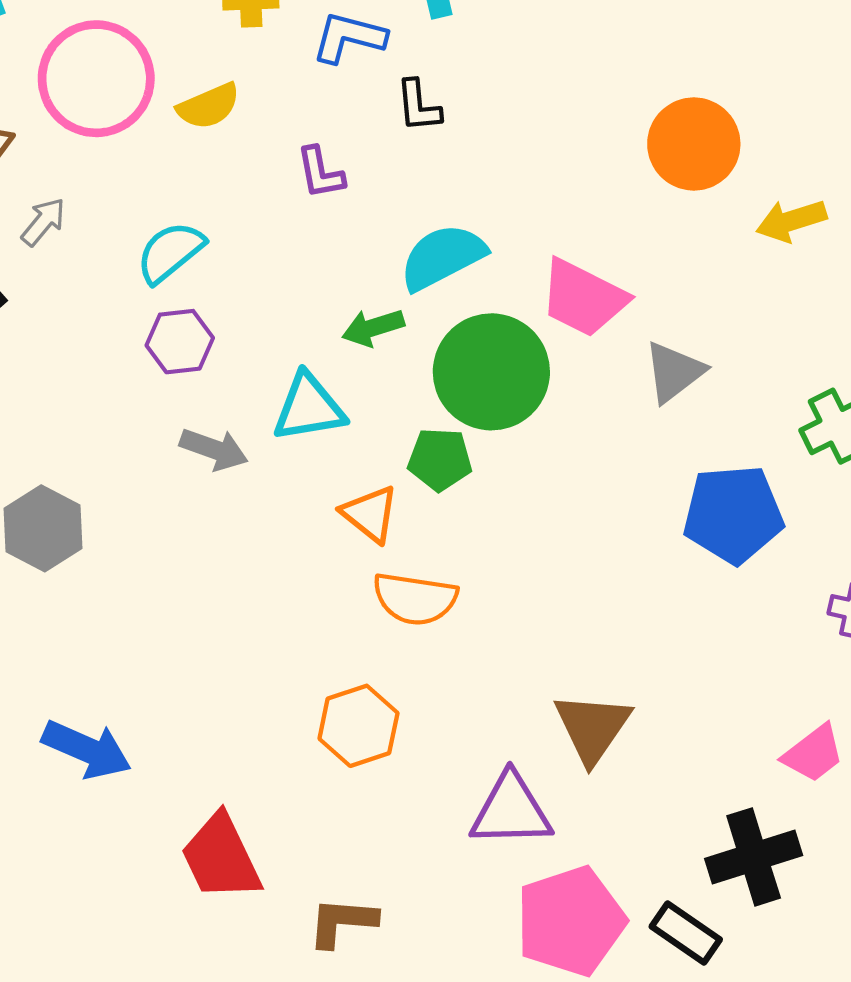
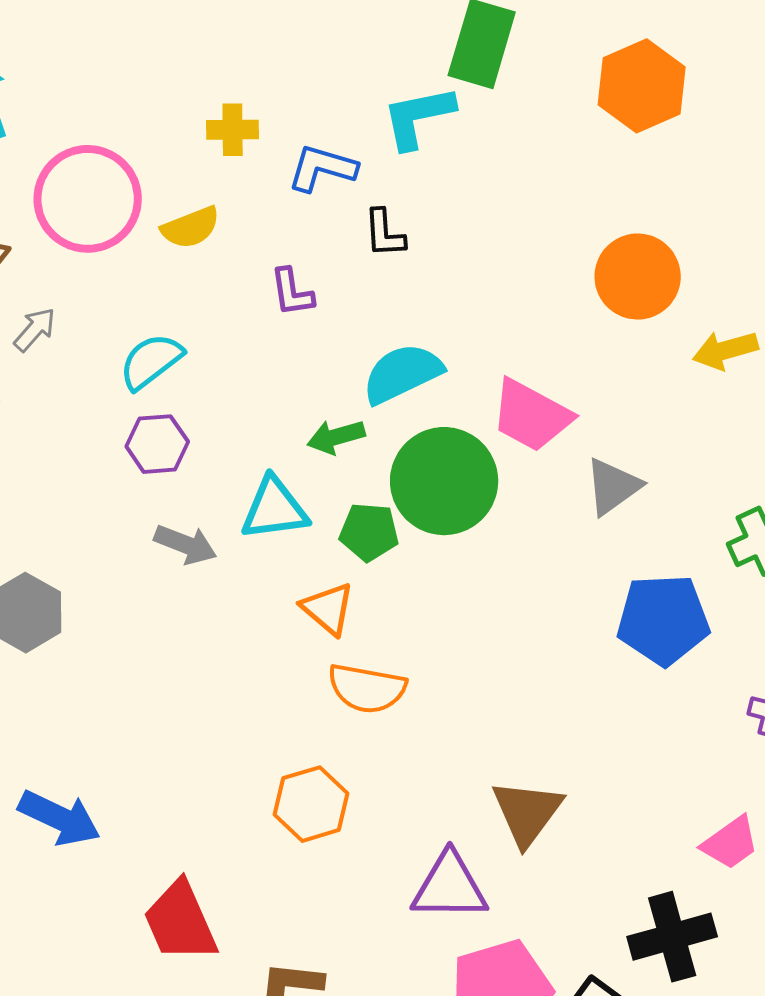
green pentagon: (440, 459) -> (369, 532), moved

